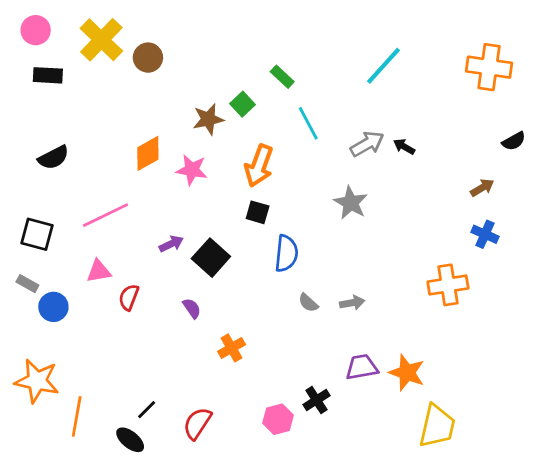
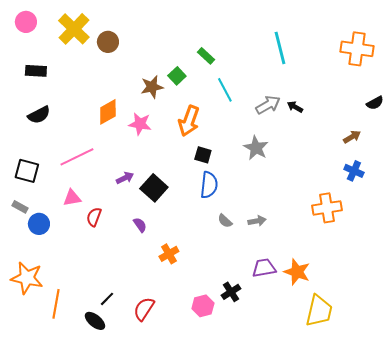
cyan line: (384, 66) -> (280, 48), turned -56
black rectangle: (48, 75) -> (36, 71), moved
black square: (258, 212) -> (203, 155), moved

